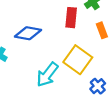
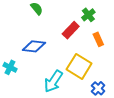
red rectangle: (71, 18) -> (71, 30), turned 42

